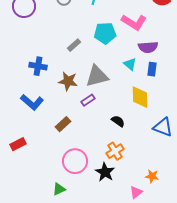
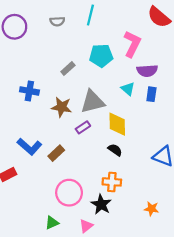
pink L-shape: (134, 22) -> (132, 44), turned -95
yellow diamond: (140, 97) -> (117, 124), moved
blue L-shape: (32, 102) -> (29, 147), moved
orange cross: (115, 151) -> (112, 182), turned 36
pink triangle: (136, 192) -> (86, 226), moved

